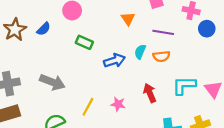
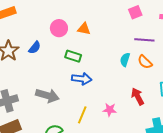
orange triangle: (128, 19) -> (84, 29), moved, turned -40
orange semicircle: (161, 56) -> (145, 62), turned 56
blue arrow: (114, 61) -> (82, 79), moved, turned 30

